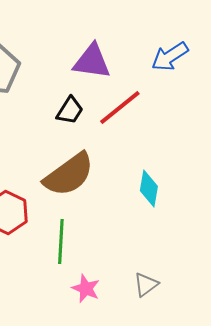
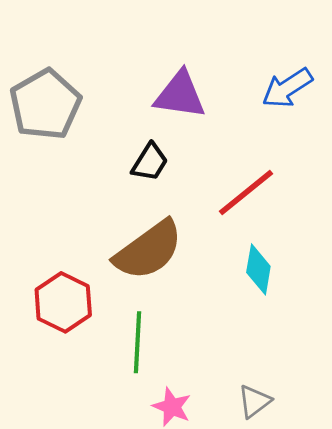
red line: (120, 108) -> (246, 192), moved

